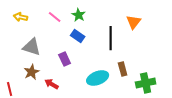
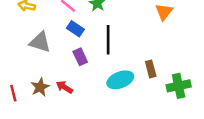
blue rectangle: (78, 36) -> (75, 29), moved
black line: (111, 38) -> (108, 40), moved
brown star: (32, 72) -> (40, 87), moved

